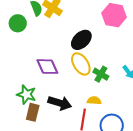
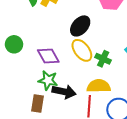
green circle: (18, 23) -> (14, 44), moved
green star: (26, 95) -> (48, 80), moved
yellow semicircle: (94, 101) -> (99, 86), size x1.6

